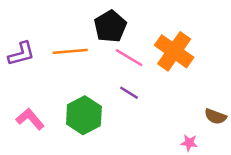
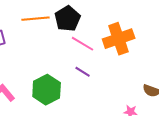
orange line: (70, 51) -> (36, 19), moved
orange cross: (174, 51) -> (119, 39), turned 36

